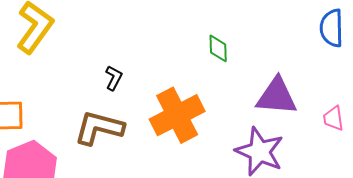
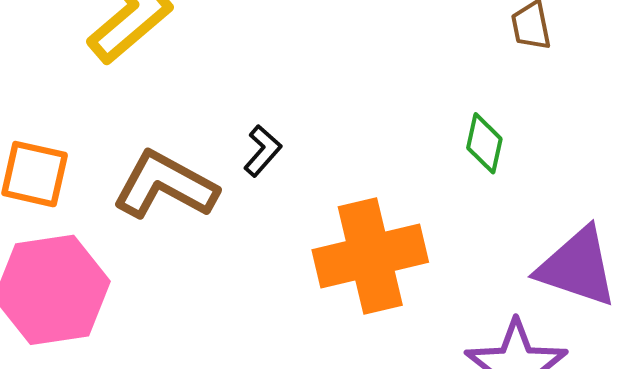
brown L-shape: (99, 128) -> (165, 185), moved

